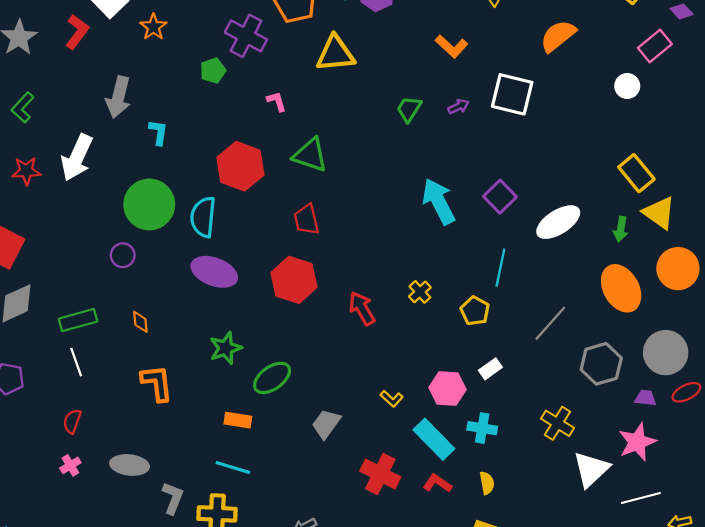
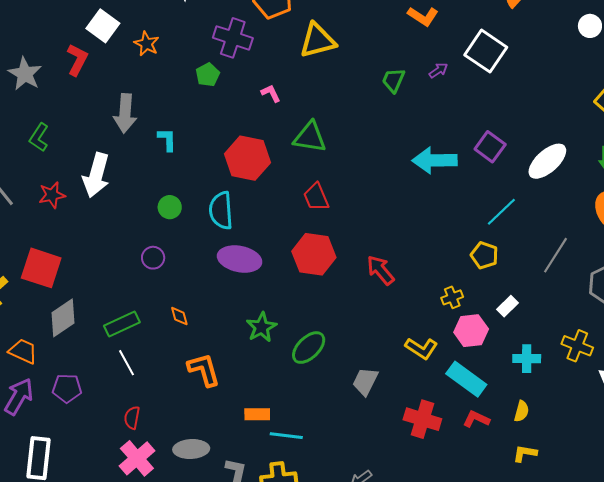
white square: (512, 94) -> (486, 51), turned 30
cyan arrow: (439, 201) -> (435, 160), turned -54
green circle: (149, 204) -> (170, 207), size x0.5
cyan line: (500, 268) -> (501, 212), turned 44
yellow cross: (420, 292) -> (452, 297), moved, turned 30
yellow L-shape: (392, 399) -> (421, 348), size x1.5
orange rectangle: (238, 420) -> (257, 414), moved
cyan cross: (482, 428) -> (527, 359), moved
pink cross: (70, 465) -> (137, 458), size x1.8
yellow semicircle: (487, 483) -> (522, 411), turned 35

